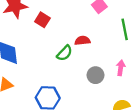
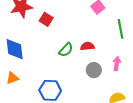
red semicircle: (82, 41) -> (87, 46), moved

